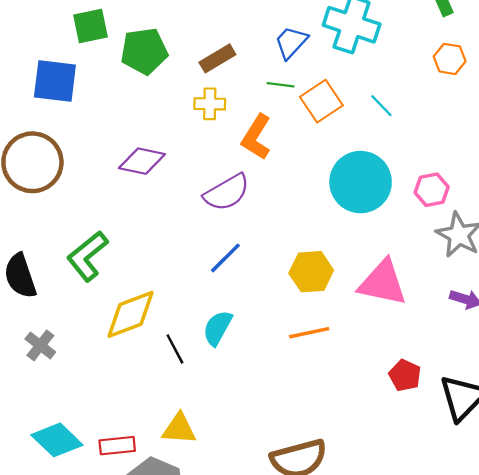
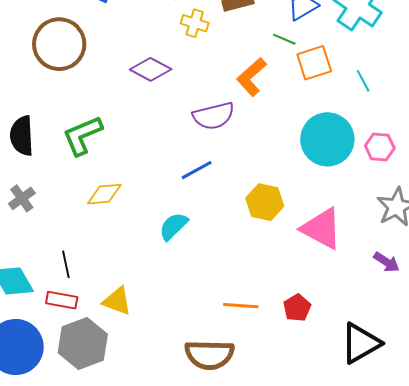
yellow cross: (210, 104) -> (195, 23), moved
pink hexagon: (432, 190) -> (380, 147), moved
yellow diamond: (130, 314) -> (104, 194), size x0.7
orange line: (309, 333) -> (241, 306), moved
black line: (175, 349) -> (66, 264), moved
red pentagon: (405, 375) -> (297, 308), moved

